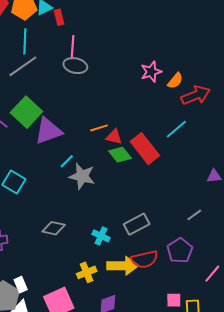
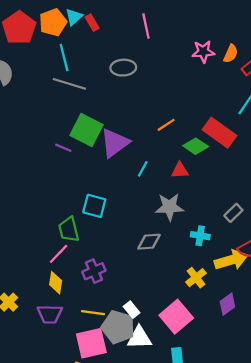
pink line: (73, 47) -> (146, 26), moved
gray line: (23, 66) -> (69, 84), turned 68
pink star: (151, 72) -> (203, 52), turned 30
red triangle: (114, 137) -> (180, 170), moved
gray star: (82, 176) -> (169, 207), moved
gray rectangle: (137, 224) -> (233, 213), size x0.7

